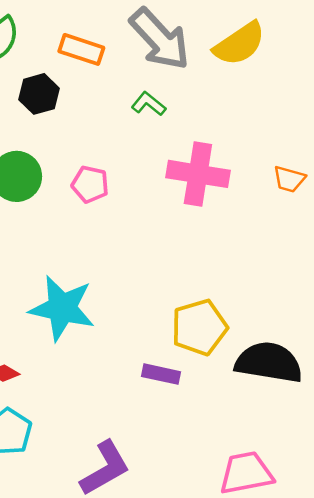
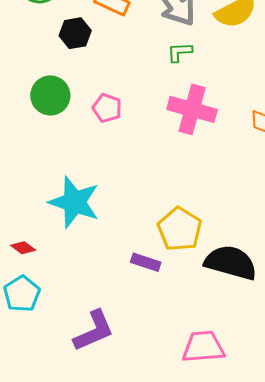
green L-shape: (149, 104) -> (180, 52), moved, turned -48
yellow pentagon: (199, 327) -> (180, 229), turned -30

